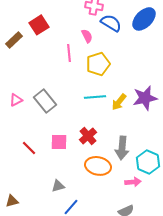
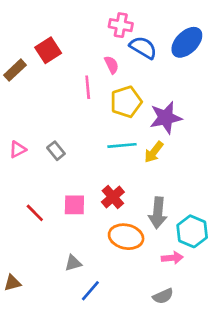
purple star: (145, 98) -> (166, 118), moved
gray rectangle: (45, 101) -> (56, 151), size x0.6

